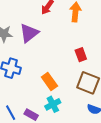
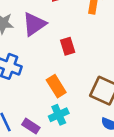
red rectangle: (81, 55) -> (68, 46), moved

